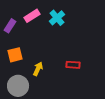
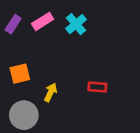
purple rectangle: (10, 26) -> (13, 24), moved

